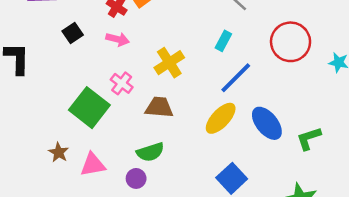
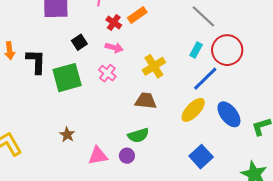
red circle: (291, 42) -> (227, 50), moved
pink cross: (122, 83) -> (107, 73), moved
green square: (89, 108) -> (67, 78), moved, turned 36
pink triangle: (93, 165) -> (98, 156), moved

